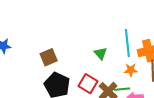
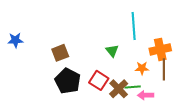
cyan line: (127, 43) -> (134, 26), moved

